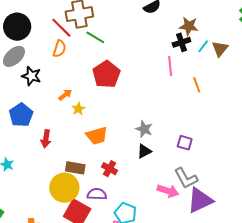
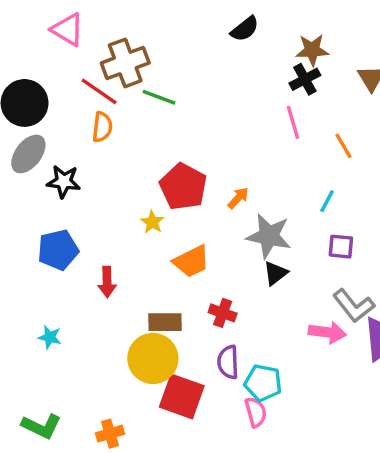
cyan line: (203, 46) -> (327, 201), moved
red pentagon: (106, 74) -> (183, 187), moved
orange arrow: (65, 95) -> (238, 198), moved
blue pentagon: (21, 115) -> (58, 250), turned 30
gray star: (144, 129) -> (269, 236), size x1.5
purple semicircle: (97, 194) -> (228, 362), moved, turned -84

